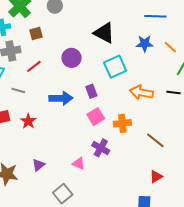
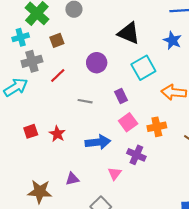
blue star: (145, 44) -> (172, 40), turned 30
gray line: (18, 90) -> (85, 101), moved
blue arrow: (61, 98) -> (98, 142), moved
pink triangle: (79, 164) -> (115, 174), turned 48
purple triangle: (39, 165) -> (72, 179), turned 32

